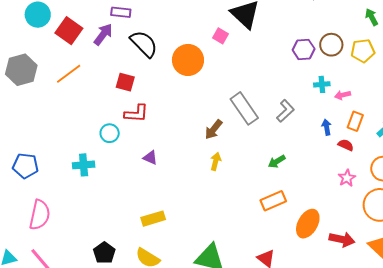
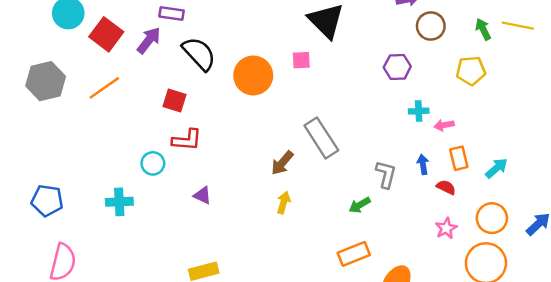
pink square: (220, 36) -> (301, 60), moved, turned -35
brown circle: (331, 45) -> (431, 26), moved
gray L-shape: (285, 111) -> (386, 174), moved, turned -35
orange rectangle: (355, 121) -> (459, 158), turned -36

